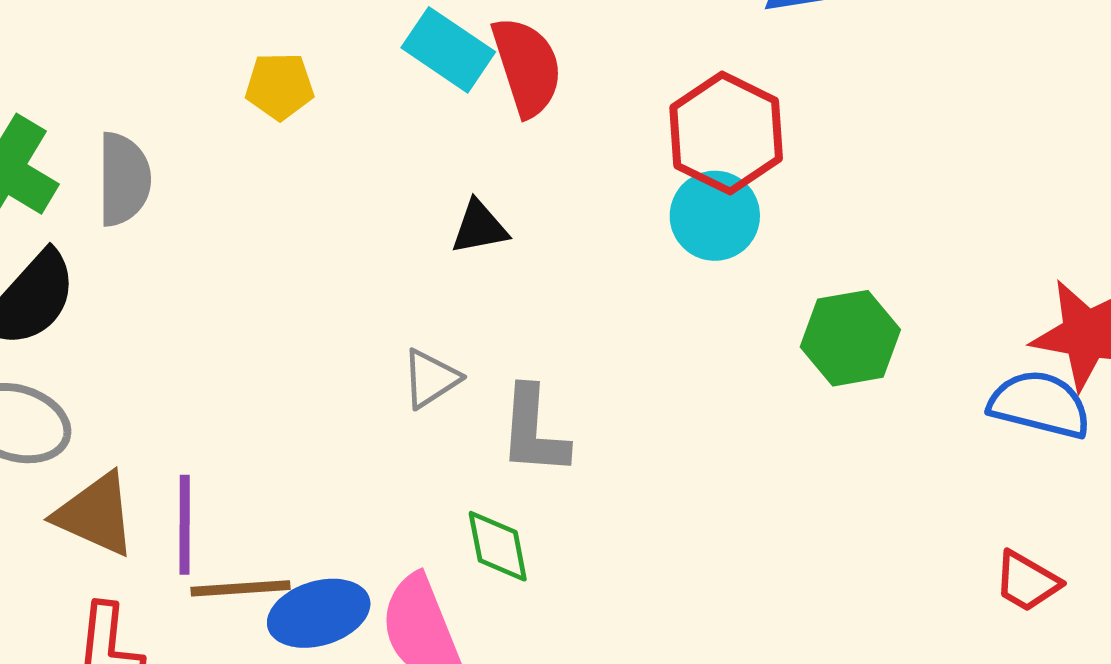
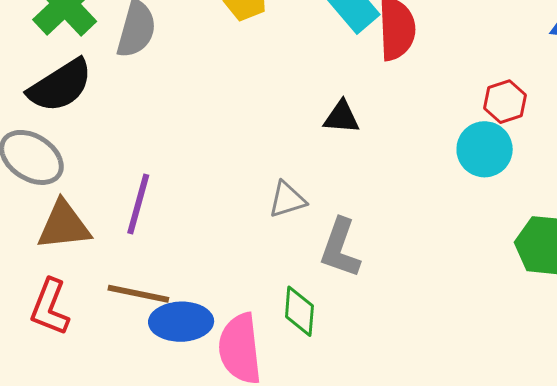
red hexagon: (726, 133) -> (505, 102), size x0.6
brown triangle: (96, 514) -> (64, 225), turned -46
purple line: (185, 525) -> (138, 204), moved

